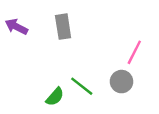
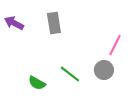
green semicircle: (55, 97) -> (37, 83), moved, turned 78

